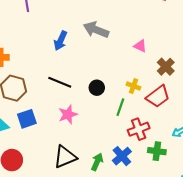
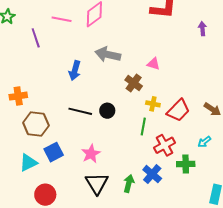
brown cross: (166, 67) -> (134, 83), moved
black circle: (97, 88) -> (107, 111), moved
pink star: (68, 114) -> (91, 154), moved
black triangle: (65, 157) -> (97, 183), turned -30

